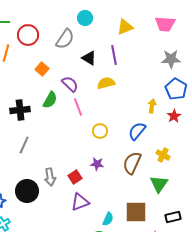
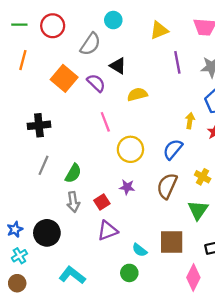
red circle: (28, 35) -> (53, 26), moved
purple line: (114, 55) -> (177, 62), moved
orange square: (42, 69) -> (64, 78), size x1.6
purple semicircle: (70, 84) -> (96, 83), moved
green semicircle: (50, 100) -> (73, 173), moved
yellow circle: (100, 131) -> (130, 149), size x1.5
black circle: (27, 191) -> (47, 233), moved
cyan semicircle: (108, 219) -> (140, 250), turned 104

